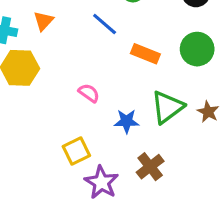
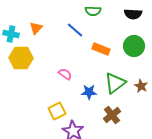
brown cross: (150, 167) -> (112, 115), moved

